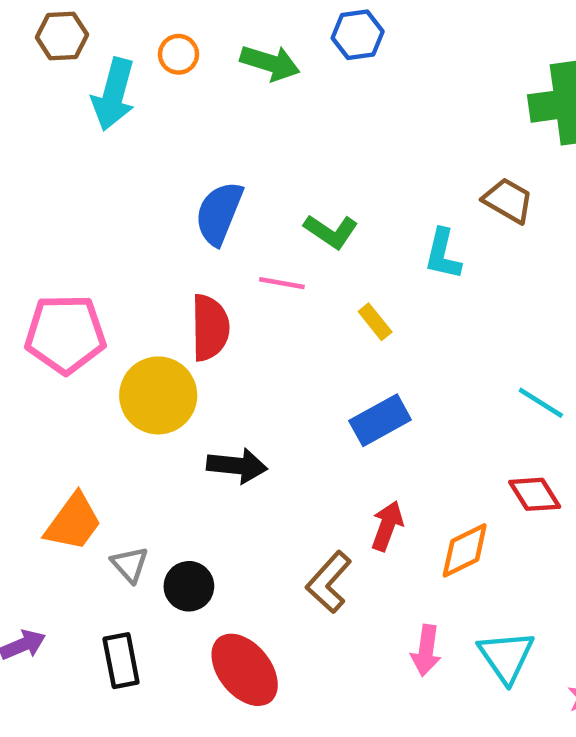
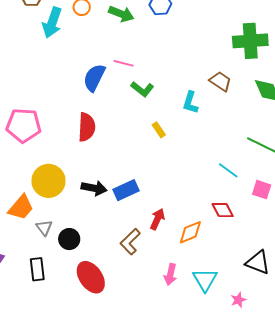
pink line: (282, 283) -> (124, 63), moved
yellow circle: (158, 395) -> (48, 181), moved
blue rectangle: (380, 420) -> (126, 190), moved

